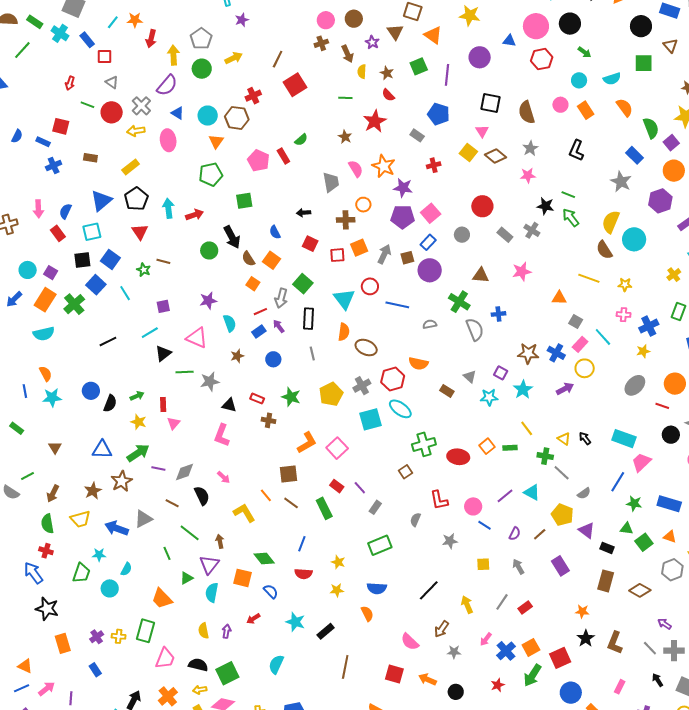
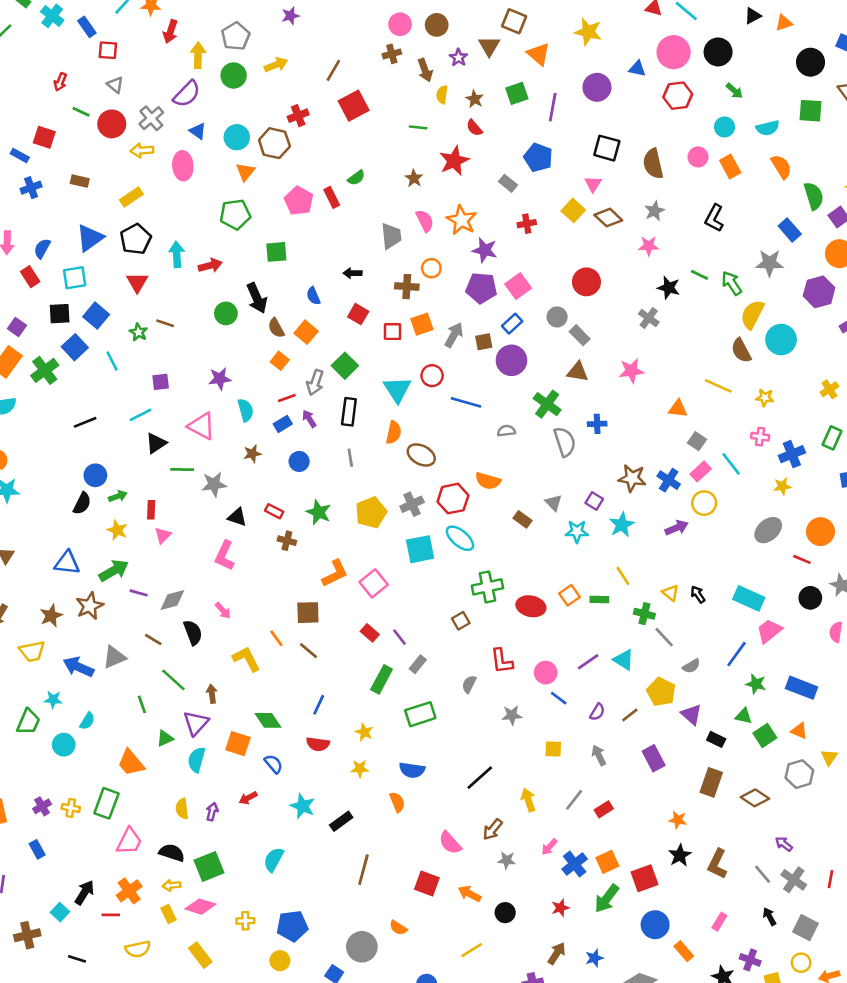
gray star: (621, 182) -> (770, 263), turned -30
green arrow: (571, 218) -> (732, 283), moved
gray rectangle: (505, 235) -> (580, 335), moved
blue circle: (91, 391) -> (95, 475), moved
green rectangle: (324, 508) -> (382, 679), moved, turned 50
gray cross: (674, 651) -> (794, 880), turned 30

